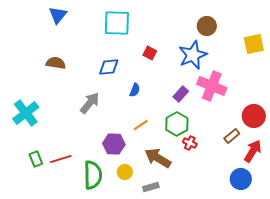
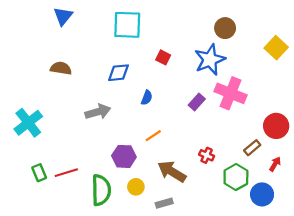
yellow square: (254, 44) -> (276, 48), turned -35
gray arrow: (90, 103) -> (98, 112), turned 35
green hexagon: (177, 124) -> (236, 177), moved
red arrow: (253, 151) -> (275, 164), size x0.6

